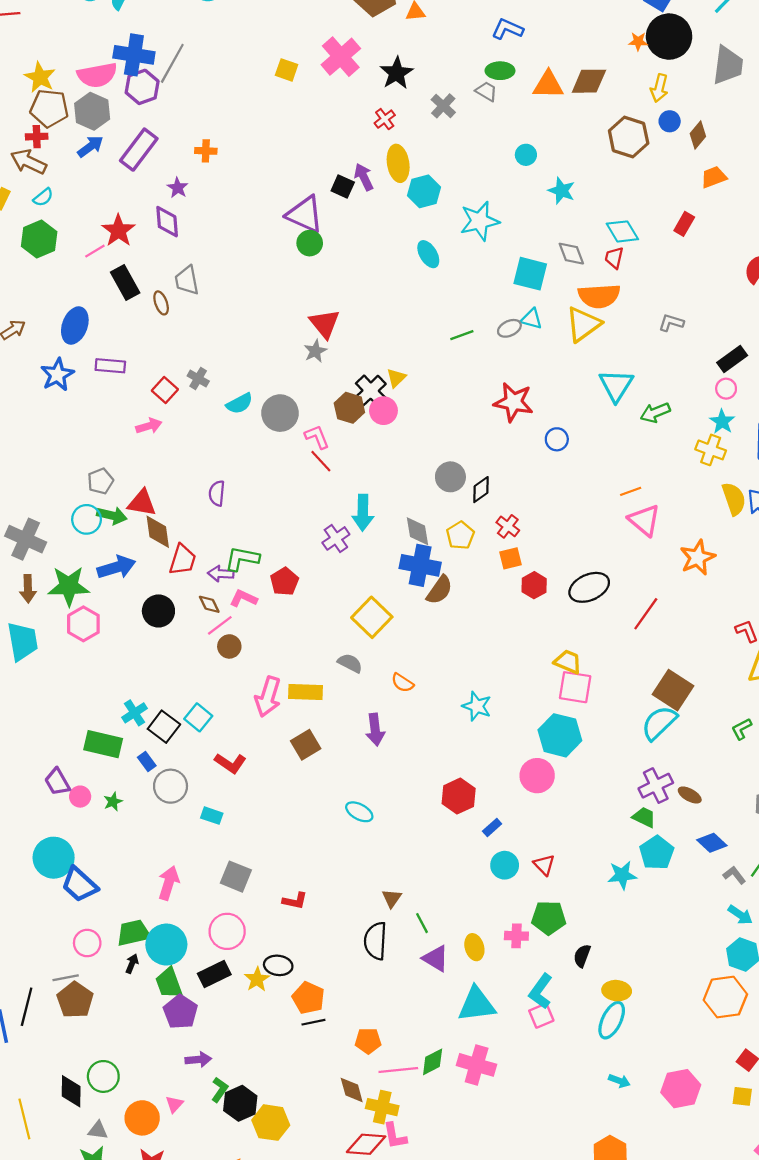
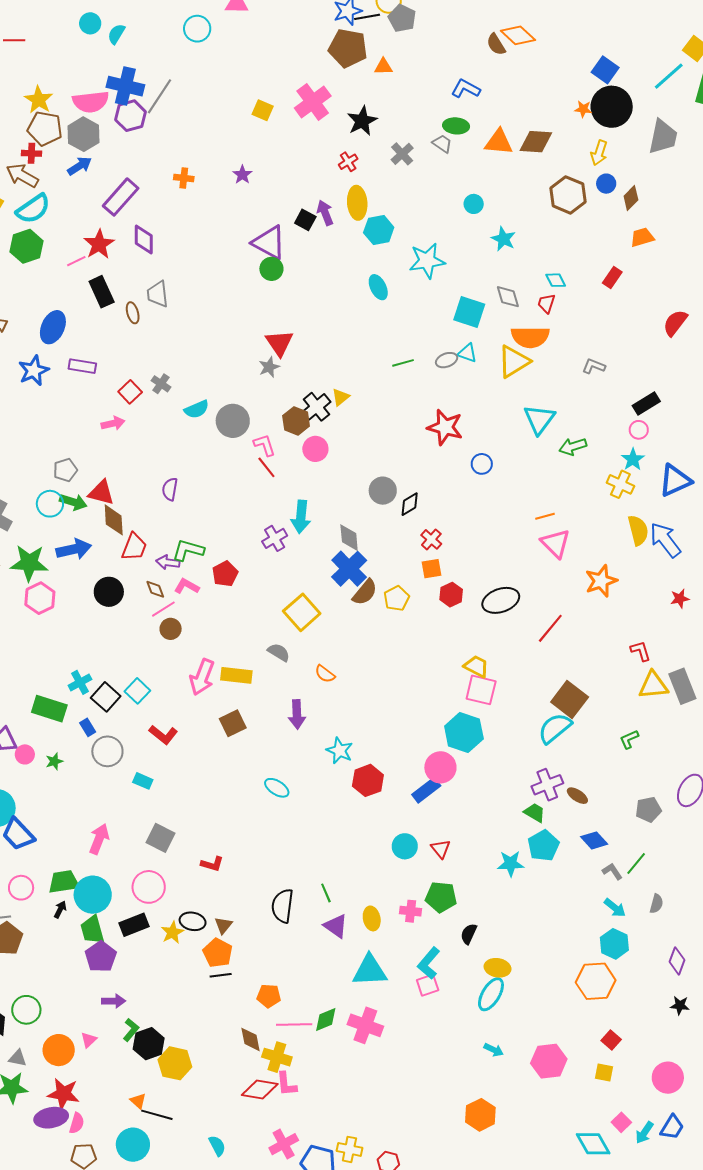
purple rectangle: (139, 150) -> (121, 197), moved
purple star: (178, 188) -> (242, 175), moved
cyan semicircle: (43, 197) -> (33, 209), size x1.8
cyan diamond: (622, 231) -> (556, 280), size x0.7
pink circle: (383, 411) -> (315, 449), moved
yellow pentagon: (460, 535) -> (396, 598), moved
blue cross: (420, 565) -> (349, 569), turned 30
cyan star: (477, 706) -> (340, 751), moved
blue rectangle: (492, 828) -> (426, 790), moved, size x1.6
brown triangle: (392, 898) -> (223, 925), moved

